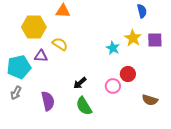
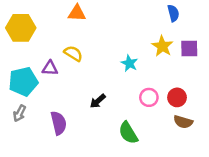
yellow hexagon: (34, 27) -> (21, 28), moved
cyan star: (113, 48) -> (129, 63), moved
red circle: (128, 74) -> (177, 97), moved
pink circle: (113, 86) -> (149, 97), moved
green semicircle: (84, 106) -> (128, 133), moved

